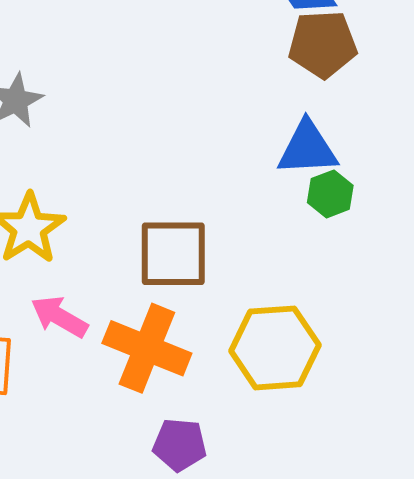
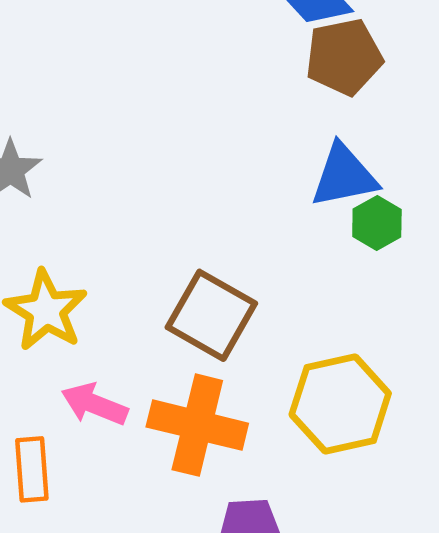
brown square: (173, 254) -> (211, 315), turned 38

